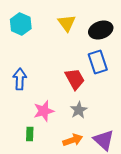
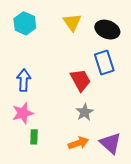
black ellipse: (101, 30) -> (107, 30), turned 40
pink star: (44, 111) -> (23, 113), moved

